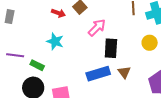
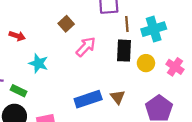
red arrow: (58, 13) -> (17, 36), moved
black rectangle: (111, 48) -> (124, 51), moved

